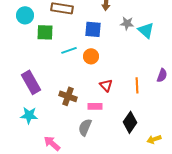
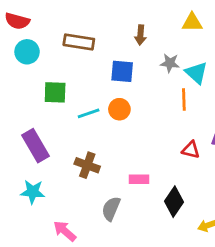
green square: (45, 32) -> (55, 92), moved
cyan line: (69, 50) -> (89, 113), moved
red triangle: (106, 85) -> (191, 150), moved, turned -32
orange line: (137, 85) -> (184, 99), moved
pink rectangle: (95, 106) -> (139, 179), moved

